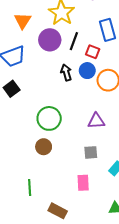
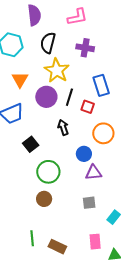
blue circle: (87, 71) -> (84, 154), moved
black square: (12, 89) -> (31, 144), moved
pink rectangle: (83, 183) -> (95, 242), moved
brown rectangle: (58, 211) -> (57, 247), moved

